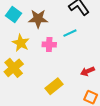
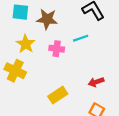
cyan square: (13, 15) -> (20, 12), turned -35
yellow cross: (14, 68) -> (15, 71), turned -30

